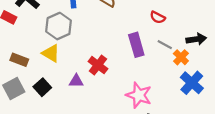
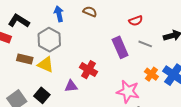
red semicircle: (158, 17) -> (136, 21), turned -40
orange cross: (181, 57) -> (151, 74), moved
brown rectangle: (19, 60) -> (25, 59), moved

